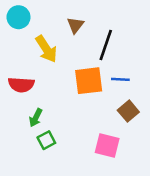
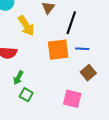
green square: (46, 140) -> (26, 95), turned -32

